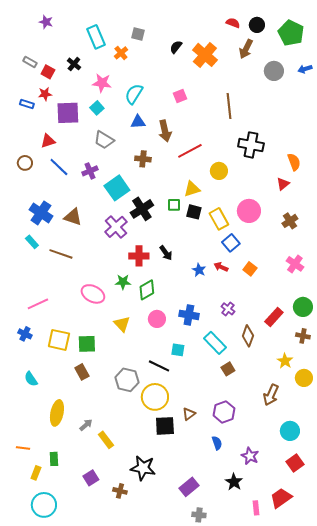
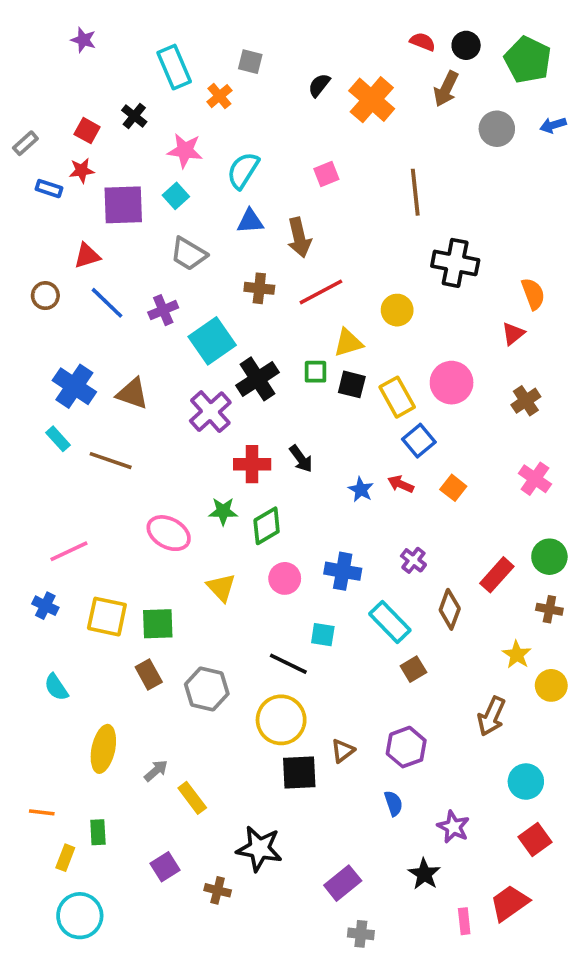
gray rectangle: (30, 62) -> (25, 143), moved, turned -72
red line: (190, 151) -> (321, 292), moved
gray hexagon: (127, 380) -> (207, 689), moved

